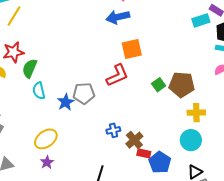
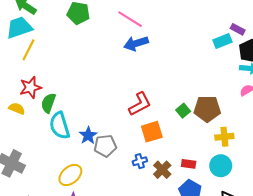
orange square: (132, 49) -> (152, 132), moved
cyan semicircle: (39, 91) -> (60, 125), size x1.5
gray pentagon: (84, 93) -> (105, 146), moved
red rectangle: (144, 153) -> (189, 164), moved

